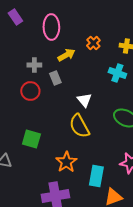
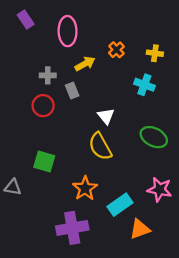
cyan rectangle: (96, 176) -> (120, 205), turned 45

